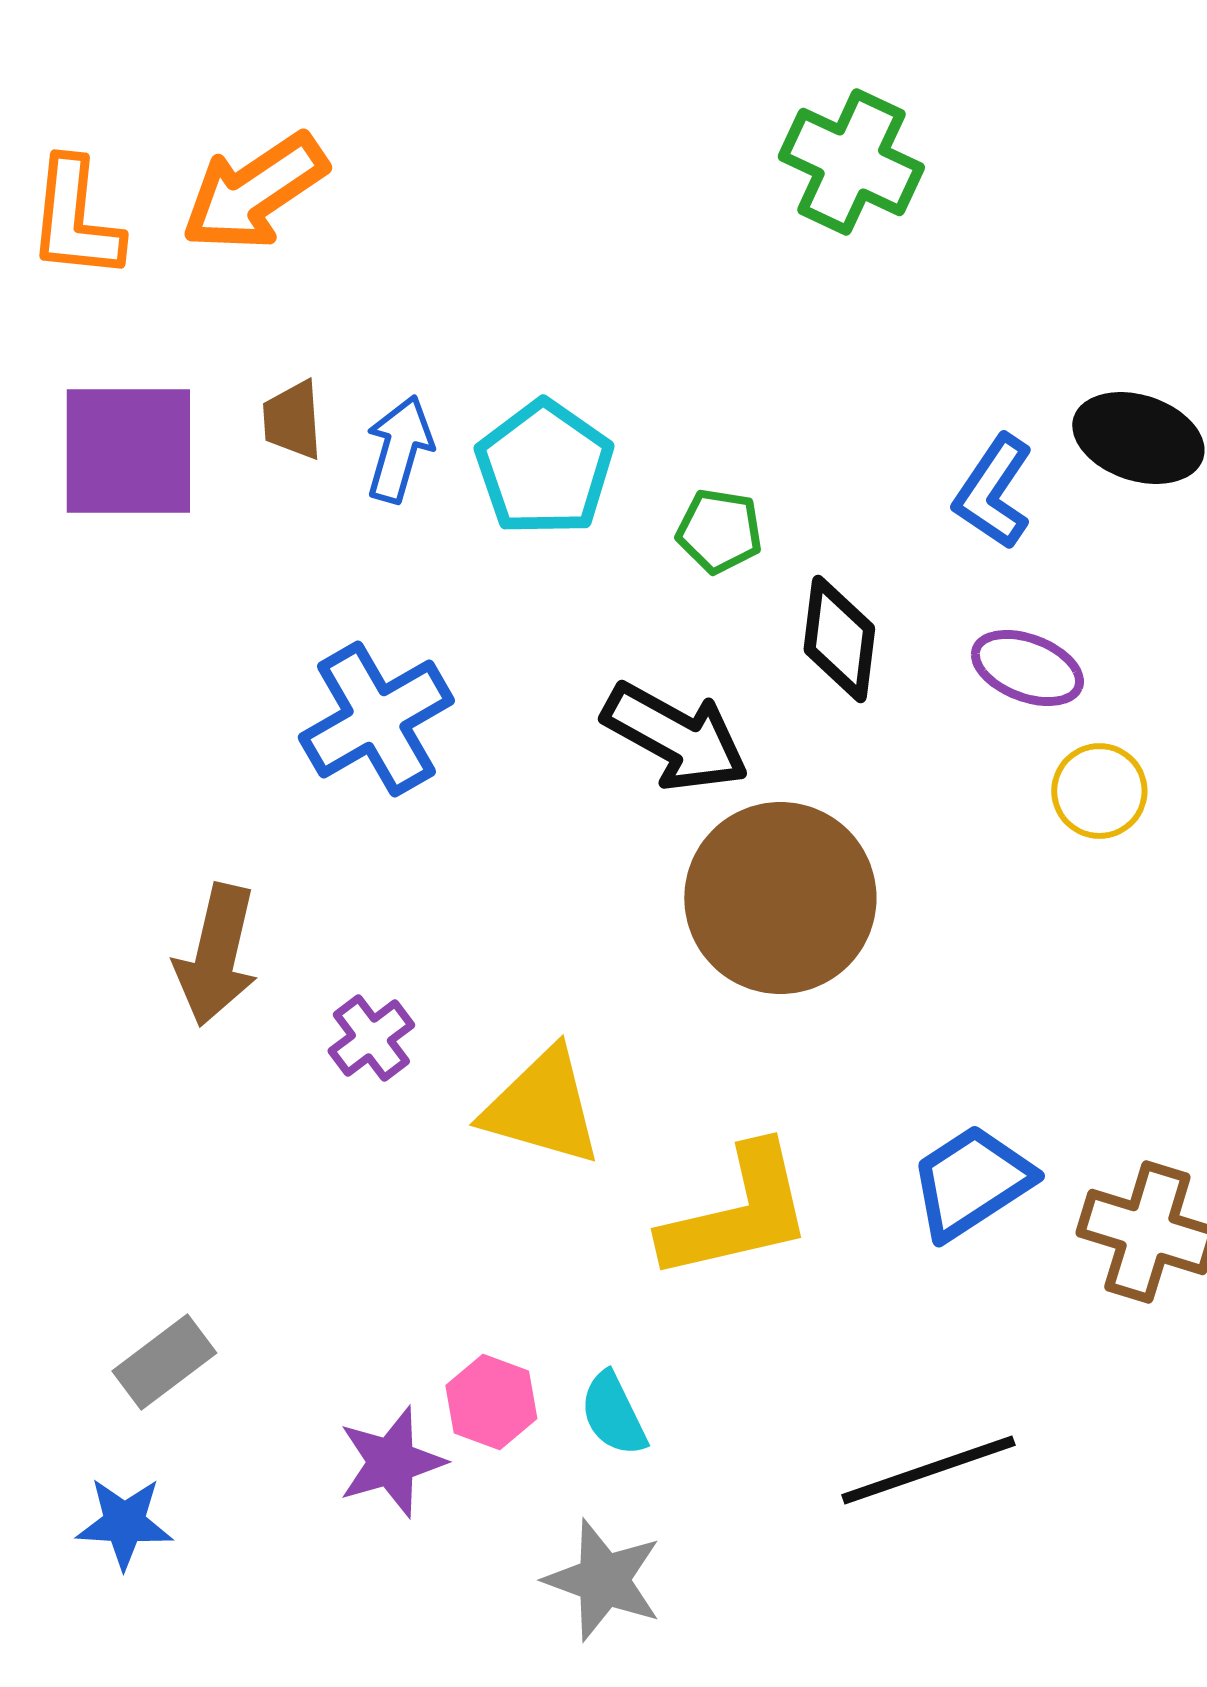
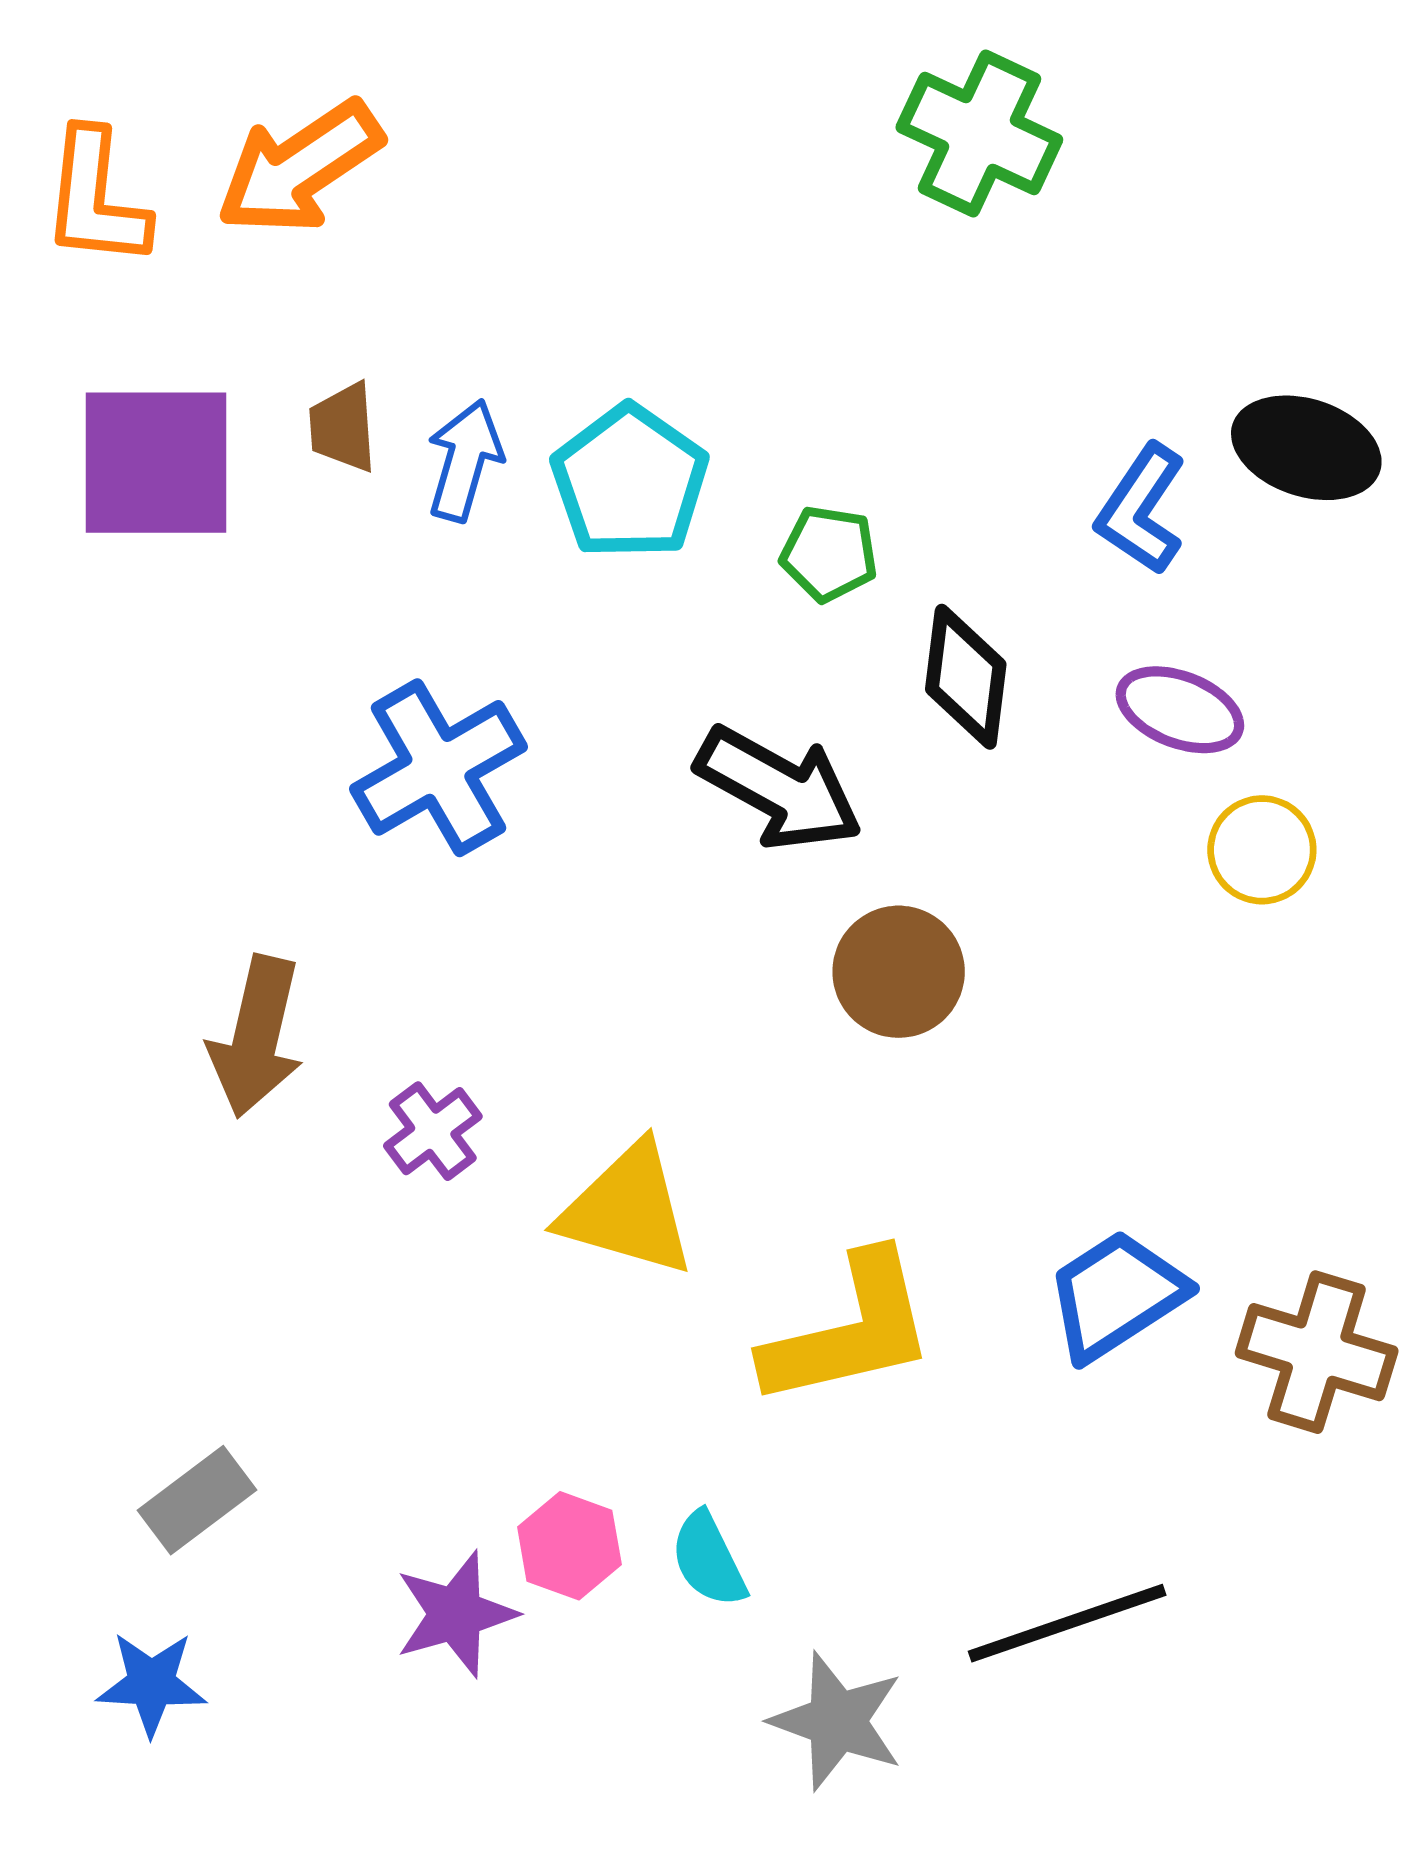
brown circle: (780, 898) -> (899, 972), size x0.6
gray star: (603, 1580) -> (837, 1721), moved

